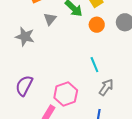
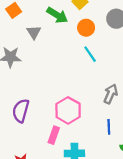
cyan line: (94, 65) -> (90, 54), moved

